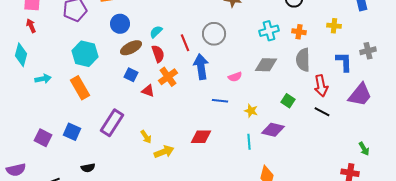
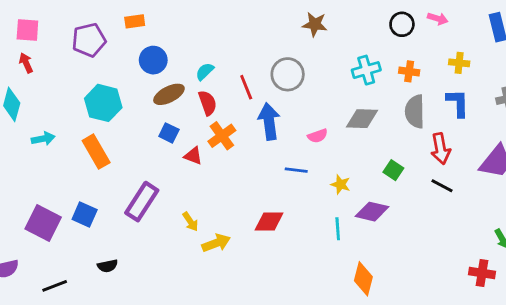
blue L-shape: (344, 62) -> (458, 103), moved
purple square: (43, 138) -> (43, 223), size x1.4

